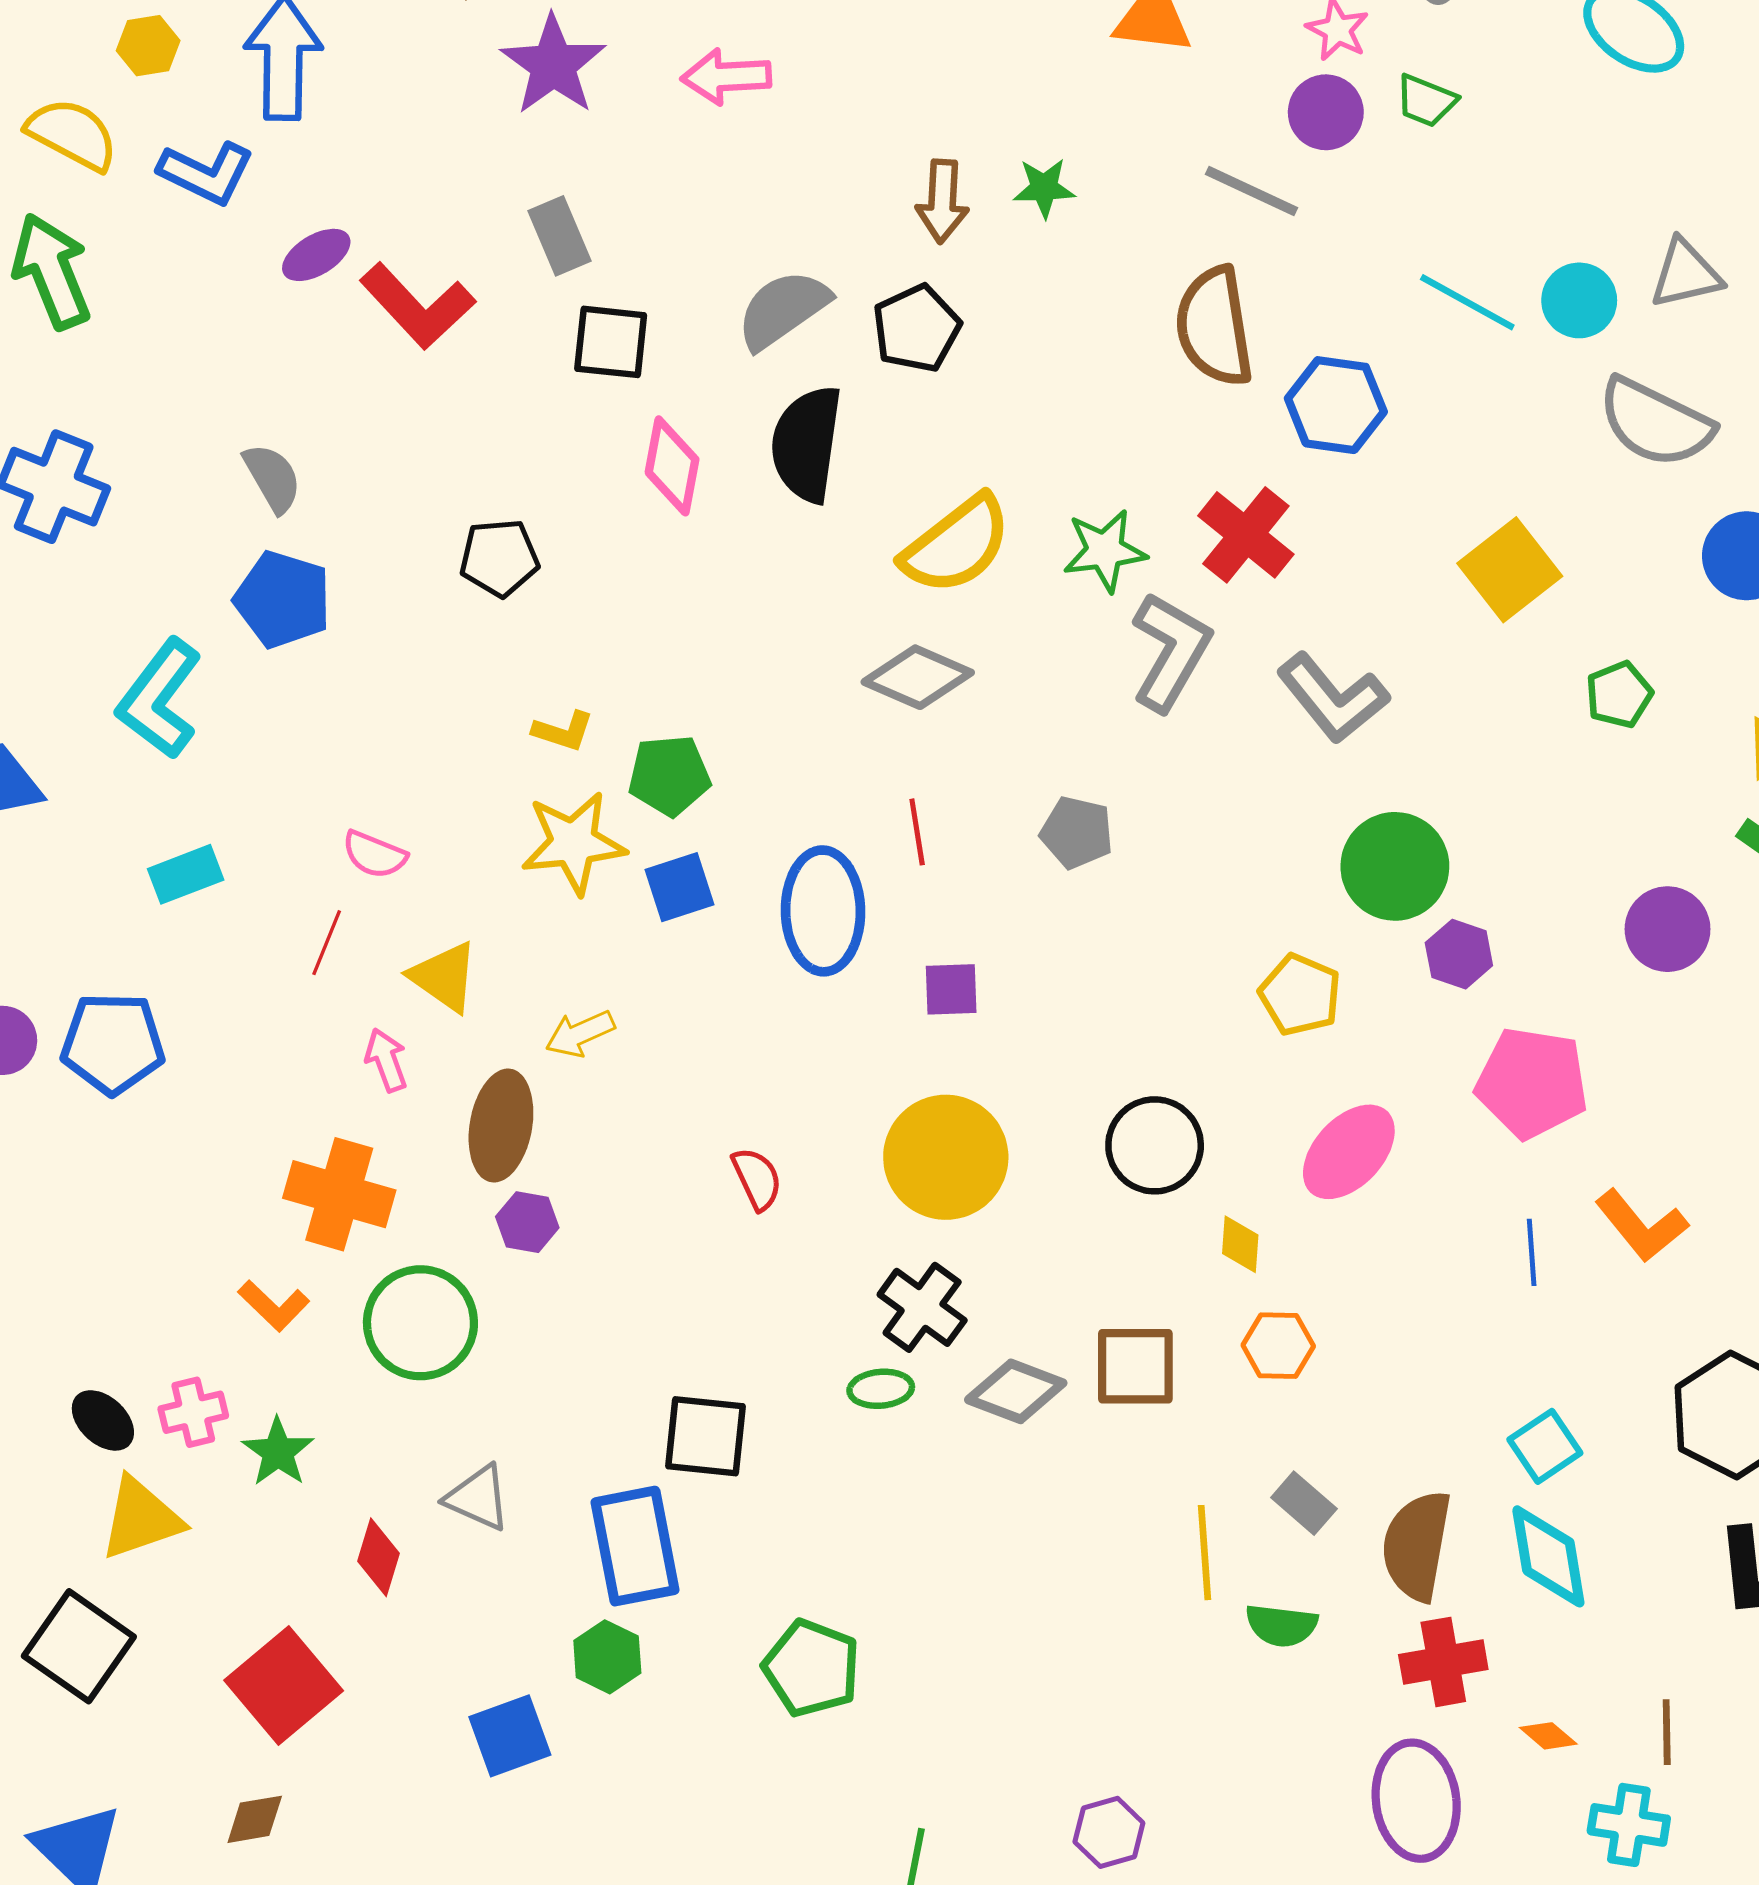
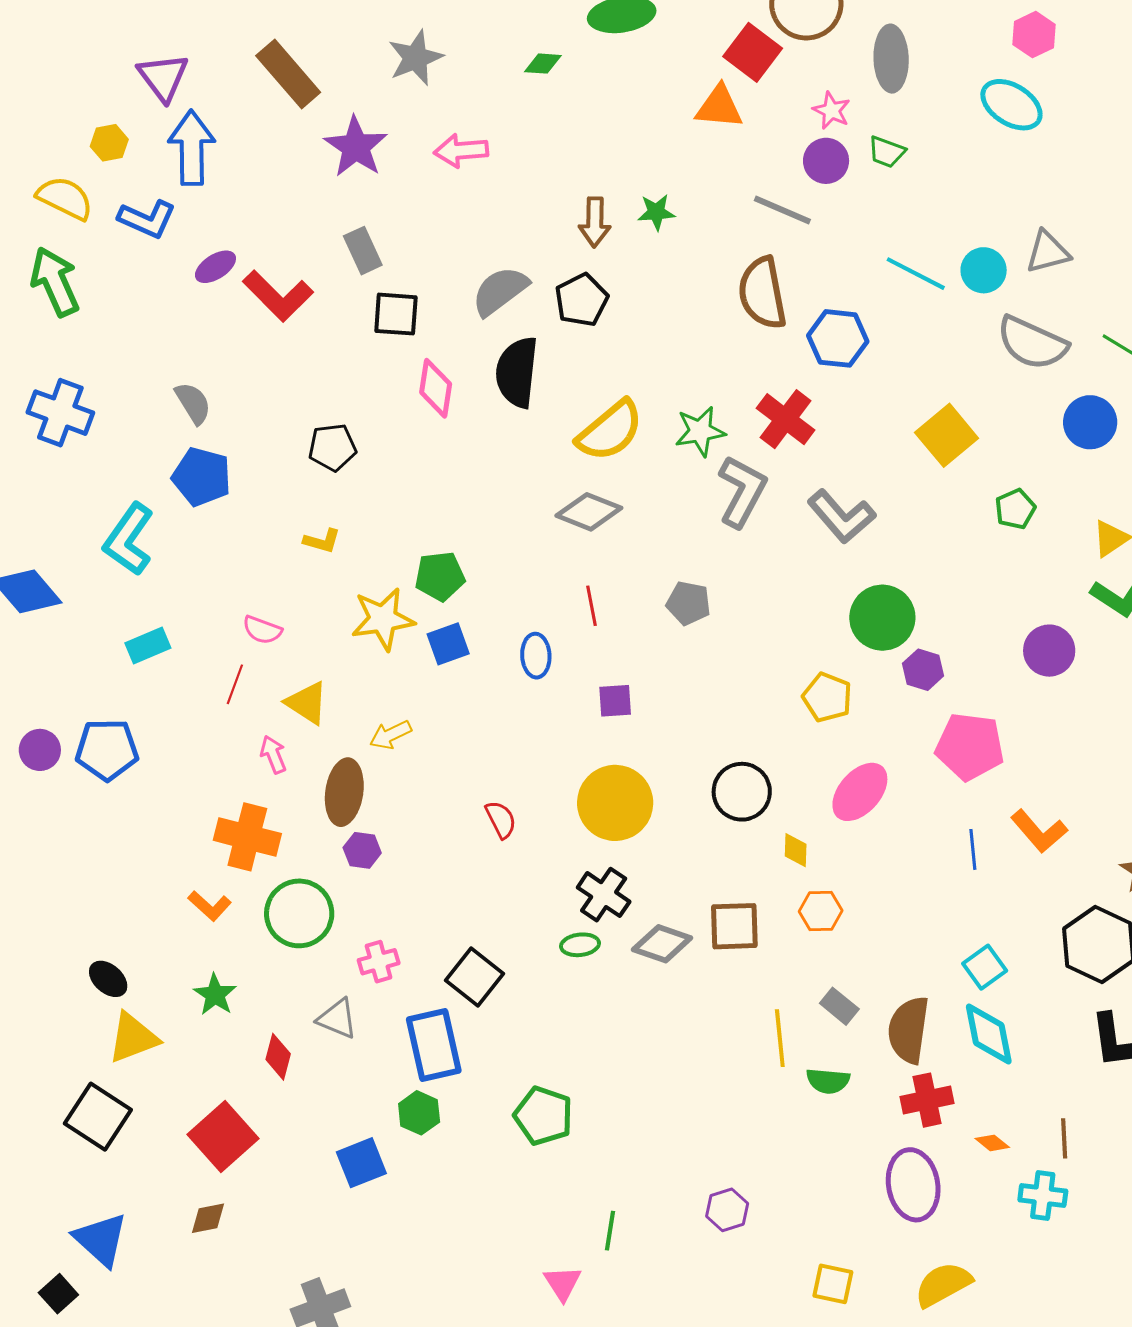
yellow L-shape: (563, 731) -> (322, 541), moved
blue ellipse: (823, 911) -> (536, 656), size x0.6
pink cross: (193, 1412) -> (379, 962), moved
black square: (705, 1436) -> (474, 977), turned 34

